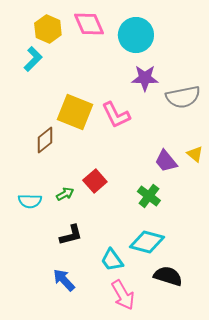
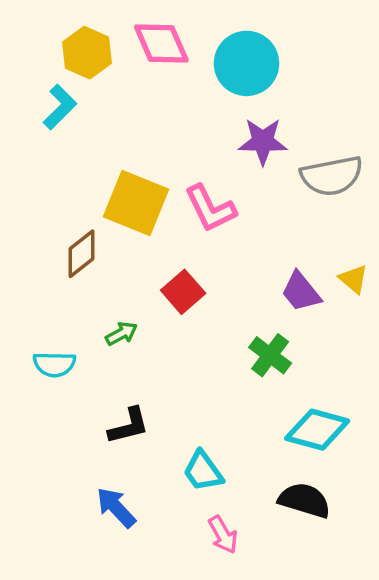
red square: (95, 181) -> (183, 292), moved
green arrow: (65, 194) -> (121, 334), moved
cyan diamond: (147, 242) -> (317, 430), moved
pink arrow: (123, 295) -> (223, 535), size x0.7

